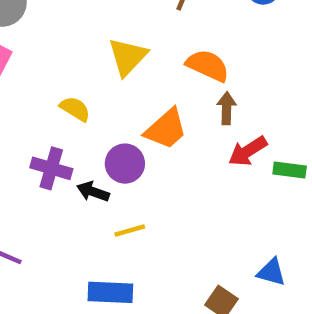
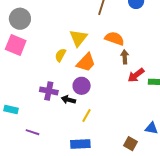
yellow semicircle: (75, 109) -> (60, 55), moved, turned -88
orange trapezoid: (166, 129) -> (86, 62), moved
yellow line: (130, 230) -> (87, 116), turned -40

